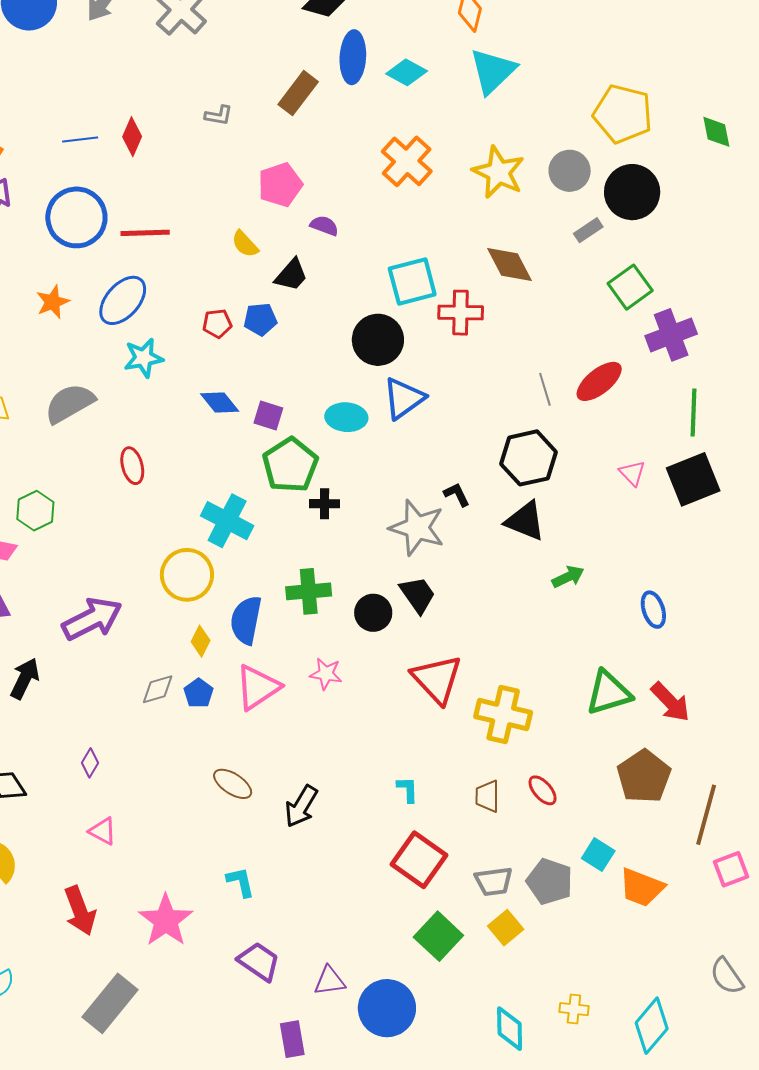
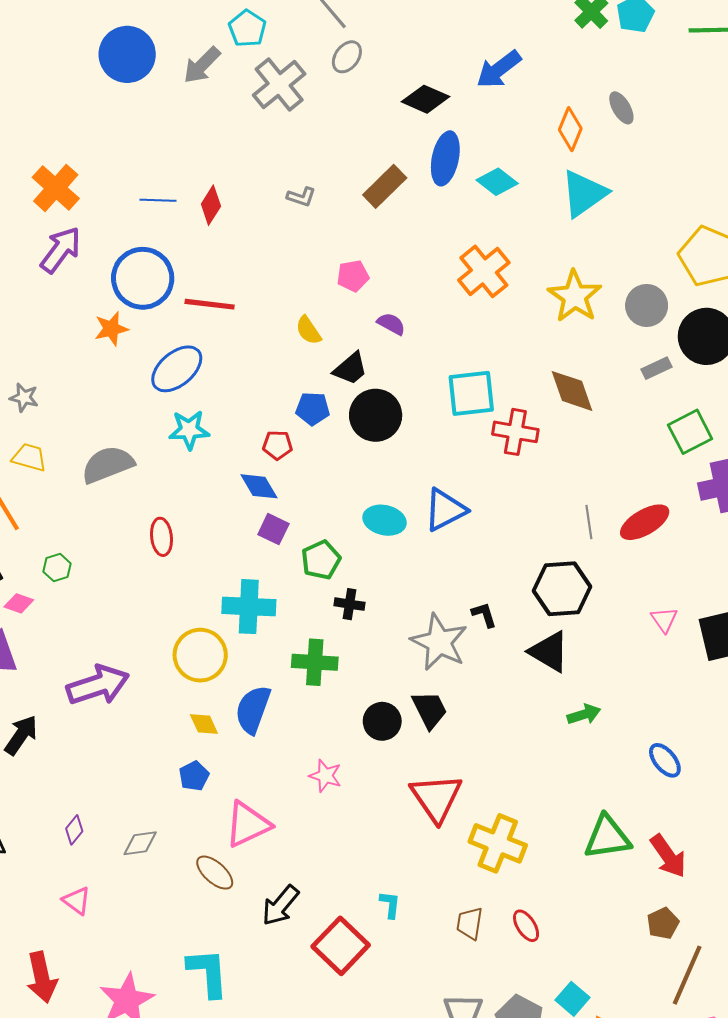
pink pentagon: (280, 185) -> (353, 276), size x0.7
orange star: (53, 302) -> (111, 329), moved
red pentagon: (217, 323) -> (277, 445), moved
black circle: (378, 340) -> (376, 415), moved
purple square: (268, 416) -> (273, 529), moved
green pentagon: (290, 465) -> (321, 560), size x0.7
green hexagon: (35, 511) -> (57, 568), size x0.7
cyan cross: (227, 521) -> (249, 607), turned -33
green cross: (309, 591) -> (315, 662), moved
blue ellipse: (653, 610) -> (665, 760), turned -30
yellow diamond: (201, 641) -> (204, 724), turned -60
pink triangle: (258, 687) -> (248, 824), moved
gray diamond: (158, 689) -> (140, 843), moved
brown pentagon: (644, 776) -> (663, 923), moved, size x0.6
red square: (419, 860) -> (341, 946), moved
cyan L-shape: (241, 882) -> (208, 973), size x1.6

